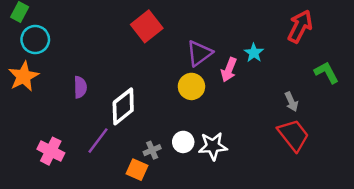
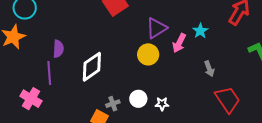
gray arrow: (291, 102) -> (209, 69), moved
purple line: (98, 141) -> (49, 73), moved, turned -45
white star: (213, 146) -> (162, 104), size x0.6

